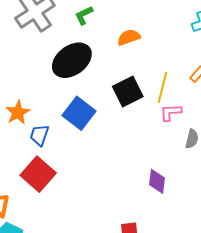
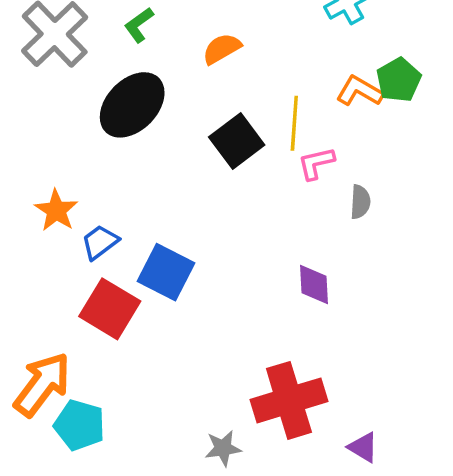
blue square: (79, 113) -> (166, 272), moved
blue trapezoid: (39, 135) -> (100, 242), turned 45

